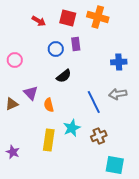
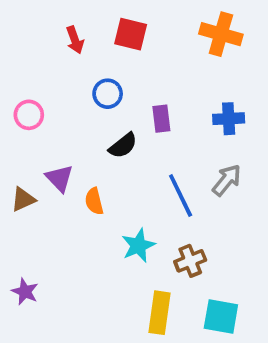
orange cross: (98, 17) -> (221, 34), moved
red arrow: (39, 21) -> (75, 40), turned 40
purple rectangle: (76, 44) -> (161, 119), moved
gray arrow: (118, 94) -> (227, 180), turned 138
yellow rectangle: (49, 140) -> (159, 313), moved

